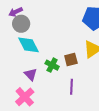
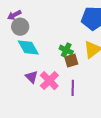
green cross: (52, 65) -> (66, 50), moved
pink cross: (25, 97) -> (49, 81), moved

